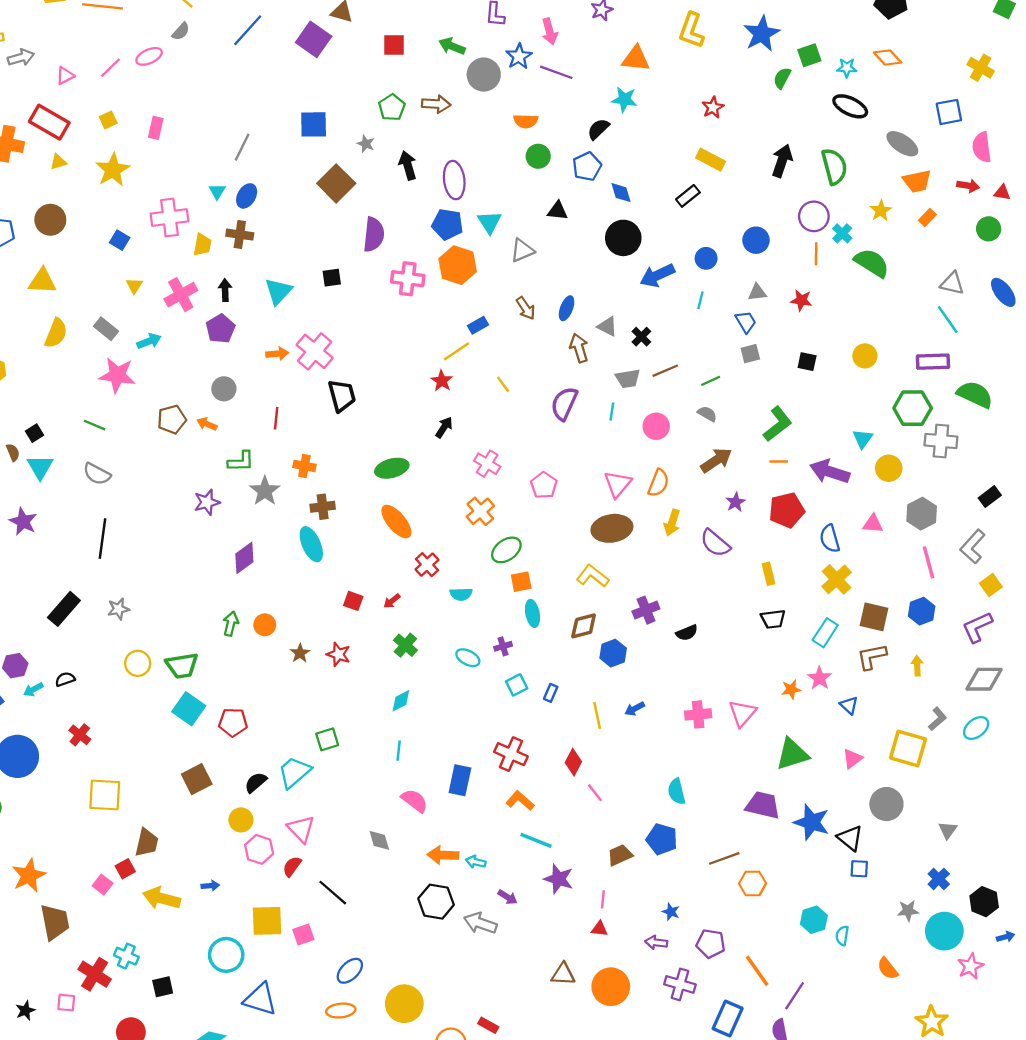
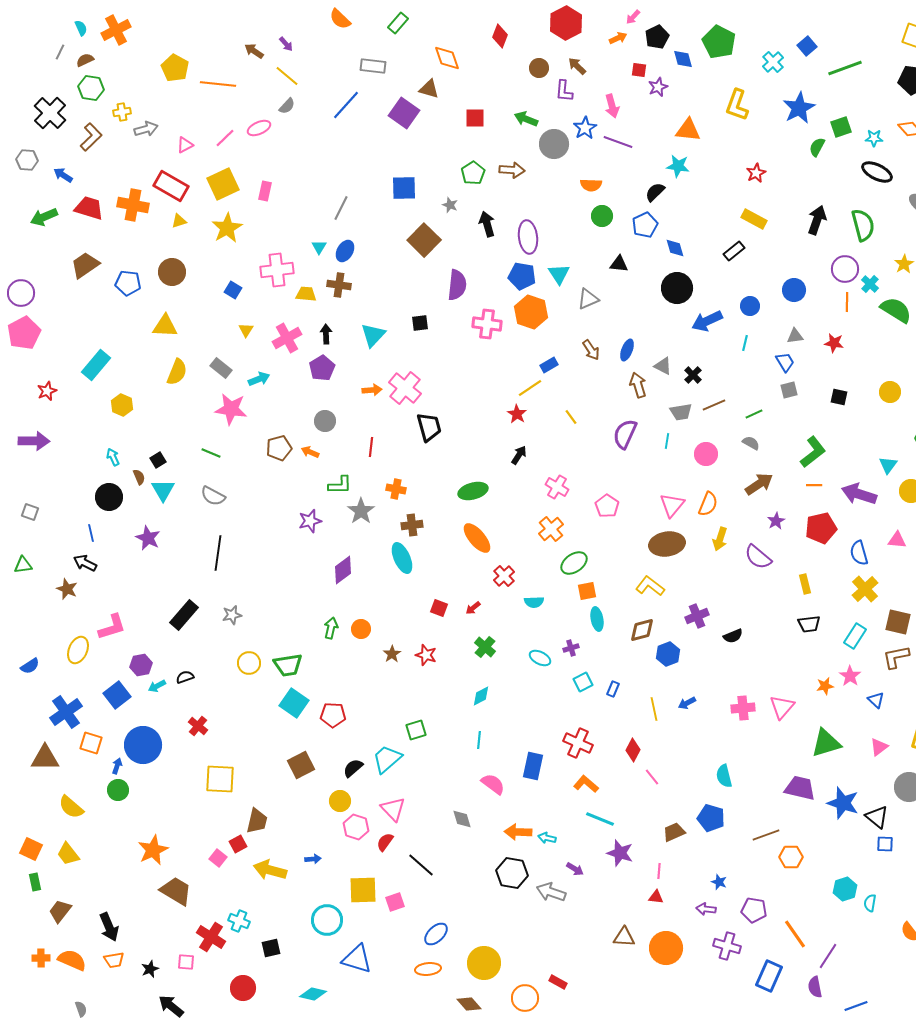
yellow square: (108, 120) -> (223, 184), size x2.0
yellow trapezoid: (202, 245) -> (306, 294), turned -95
brown trapezoid: (55, 922) -> (176, 891), turned -48

